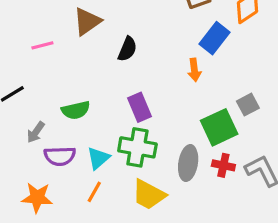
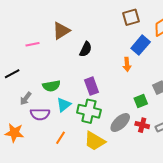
green square: (219, 127) -> (141, 101), size x0.6
cyan triangle: (98, 158) -> (64, 105), moved
gray ellipse: (188, 163) -> (120, 123), turned 35
orange star: (37, 198) -> (14, 133), moved

